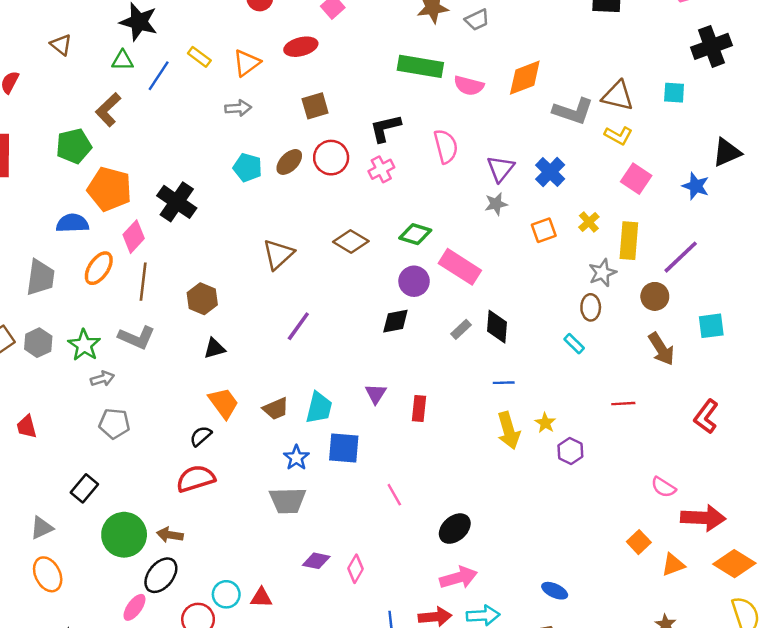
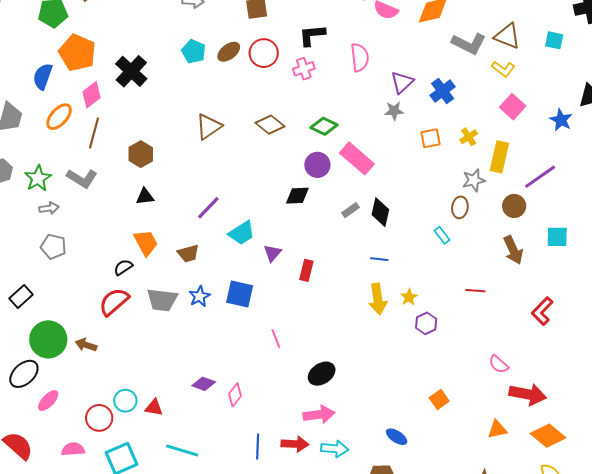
blue semicircle: (72, 223) -> (43, 76), turned -76
purple line: (298, 326) -> (208, 208), moved
cyan trapezoid: (319, 408) -> (242, 233), moved, turned 36
red semicircle: (196, 479) -> (114, 302), turned -32
gray trapezoid: (288, 500) -> (162, 300), moved
orange square: (639, 542) -> (439, 399), moved
black ellipse: (161, 575) -> (24, 374), moved

